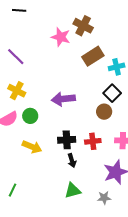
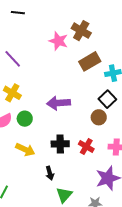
red cross: (93, 141) -> (86, 147), turned 35
black arrow: (72, 161) -> (50, 173), moved
green triangle: (73, 191) -> (64, 195), turned -36

